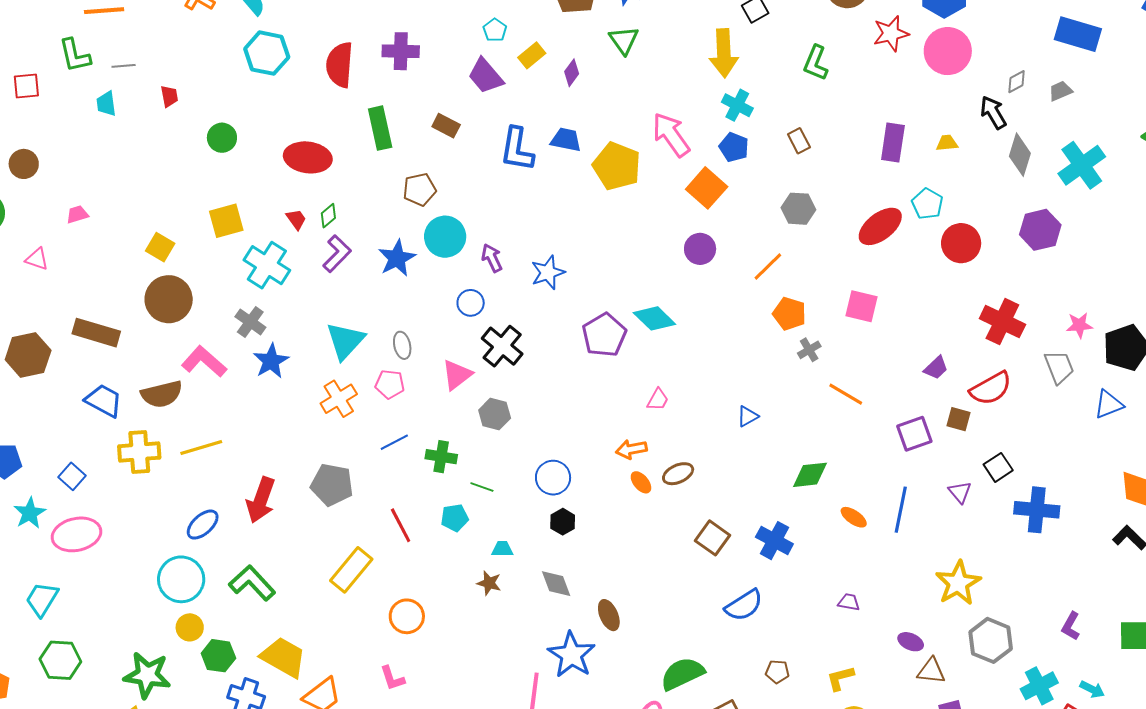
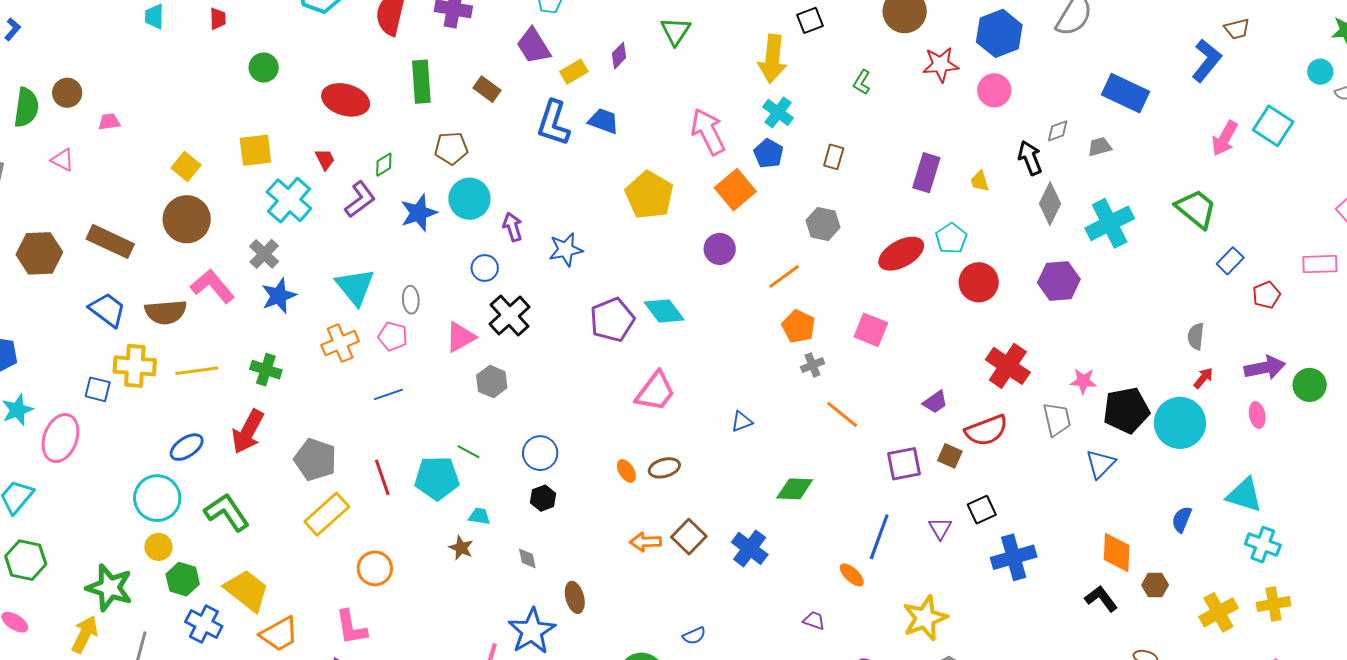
pink circle: (948, 51) -> (994, 90), size x0.7
yellow rectangle: (532, 55) -> (574, 72), moved
green L-shape: (816, 63) -> (862, 82), size x0.7
brown rectangle: (799, 141) -> (834, 157), turned 35
yellow trapezoid: (947, 143) -> (980, 181), turned -110
brown circle: (24, 164) -> (67, 93), moved
yellow pentagon: (617, 166) -> (649, 195), moved
green diamond: (328, 216) -> (384, 165), moved
cyan triangle: (345, 341) -> (355, 287), turned -30
pink trapezoid: (658, 400) -> (655, 392), size x1.8
blue triangle: (1109, 404) -> (1100, 464), turned -32
orange arrow: (631, 449) -> (645, 542), moved
green cross: (441, 457) -> (266, 370), moved
blue square: (72, 476) -> (98, 389), moved, turned -36
gray pentagon: (332, 485) -> (315, 460), moved
blue cross: (1037, 510) -> (1014, 557), turned -30
orange ellipse: (854, 517) -> (852, 575), moved
cyan pentagon: (455, 518) -> (437, 478), size x1.6
pink ellipse: (77, 534) -> (60, 438), turned -66
gray diamond: (556, 584) -> (527, 558), size x0.7
blue semicircle: (744, 605) -> (694, 636), moved, size x0.6
pink L-shape: (392, 678) -> (351, 627), size x1.4

